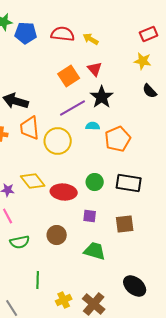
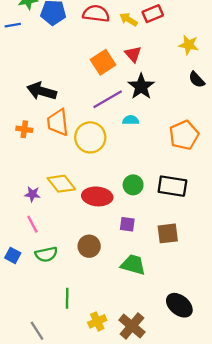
red rectangle: (149, 34) -> (153, 14), moved
orange pentagon: (118, 139) -> (184, 135), moved

